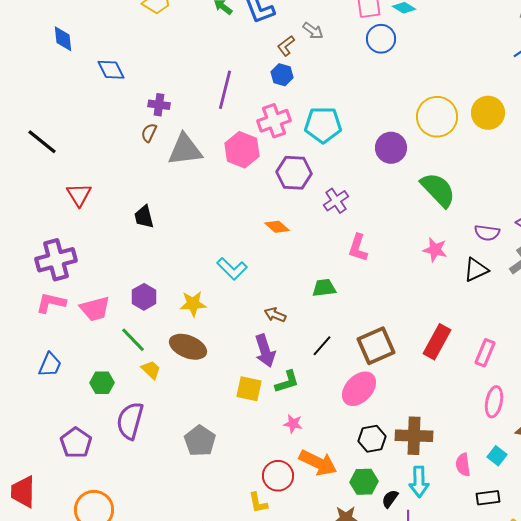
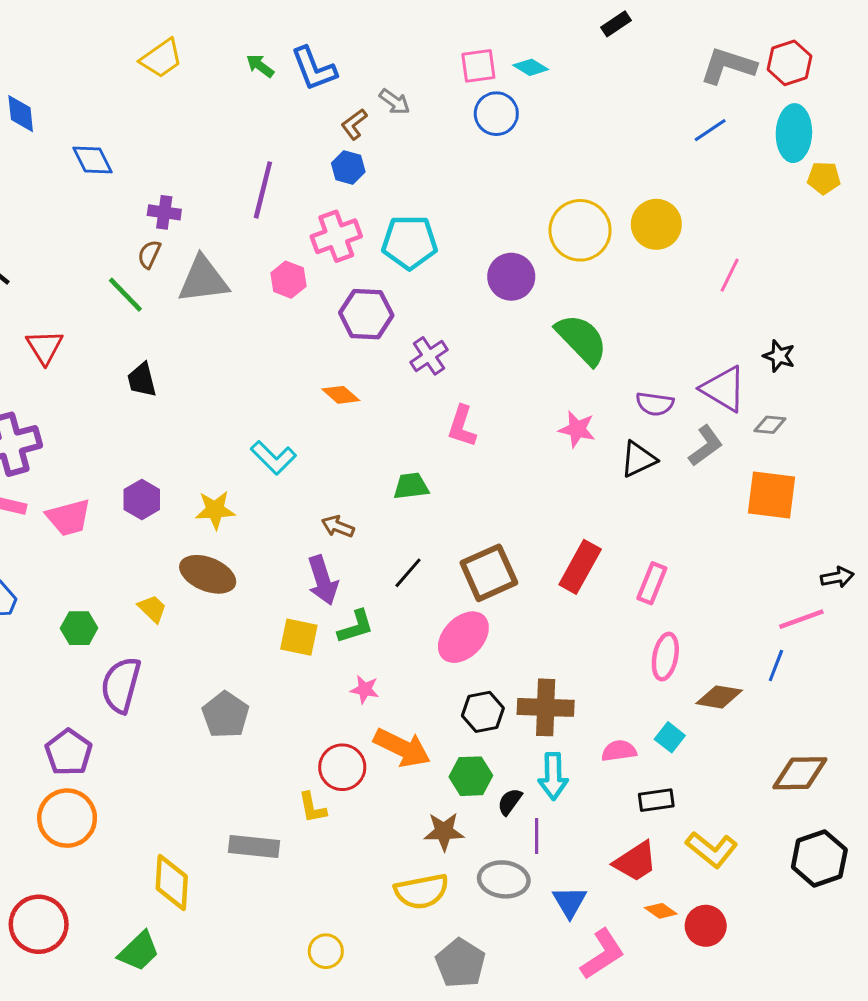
pink hexagon: (242, 150) -> (288, 280), size x0.7
green line: (133, 340) -> (125, 295), moved
purple pentagon: (76, 443) -> (69, 752), moved
pink semicircle: (463, 465) -> (619, 751), turned 90

